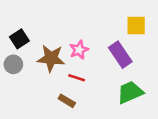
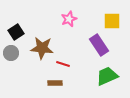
pink star: (79, 50) -> (69, 19), moved
brown rectangle: (67, 101) -> (55, 83), turned -32

